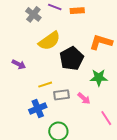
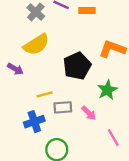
yellow semicircle: (49, 41) -> (36, 45), moved
green star: (99, 78) -> (107, 90), turned -30

